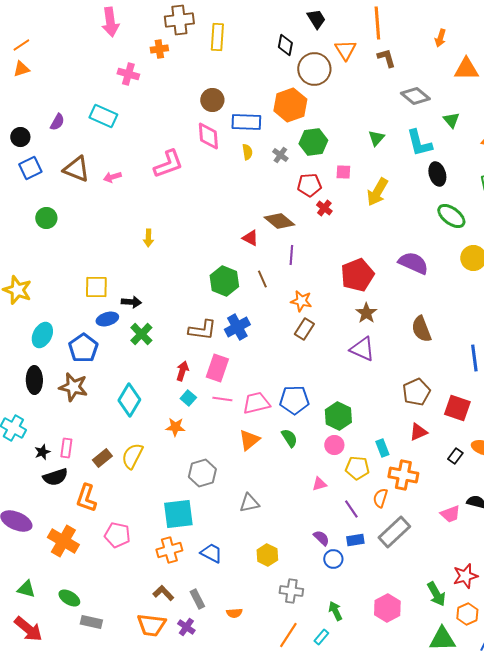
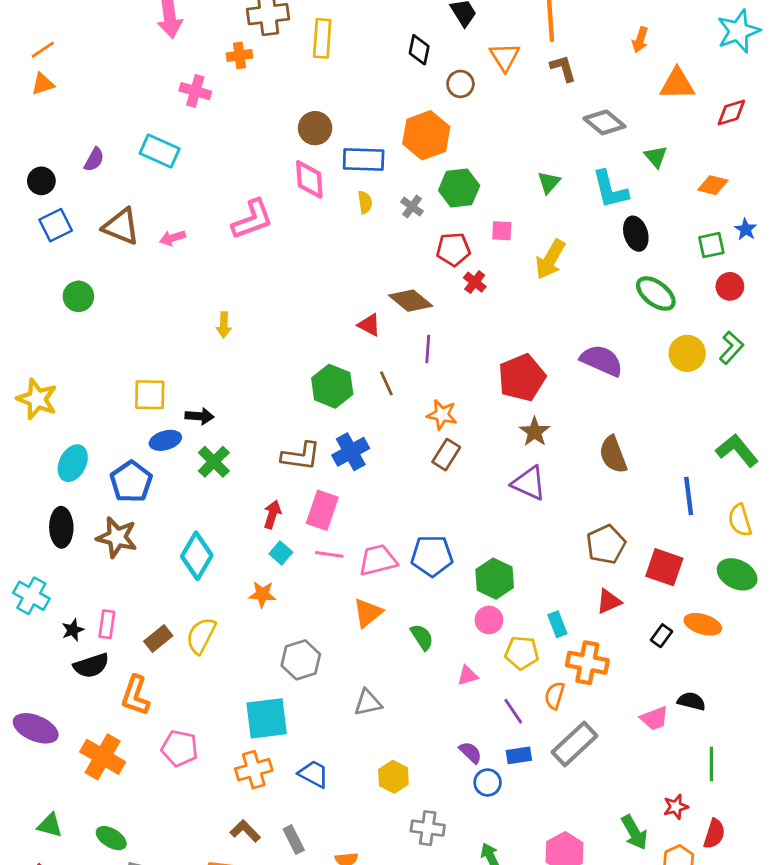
brown circle: (314, 69) -> (460, 84), size x0.6
green semicircle: (289, 438) -> (422, 637), moved
red star: (465, 576) -> (676, 807), size x0.7

